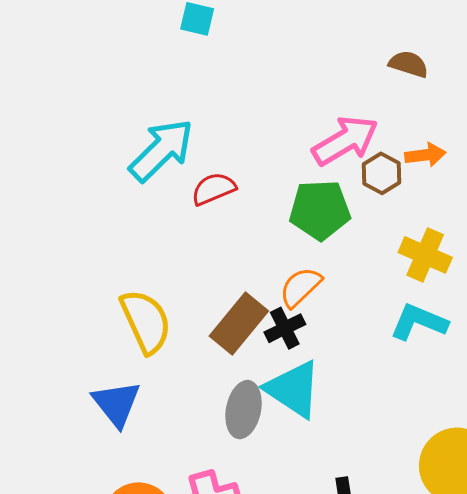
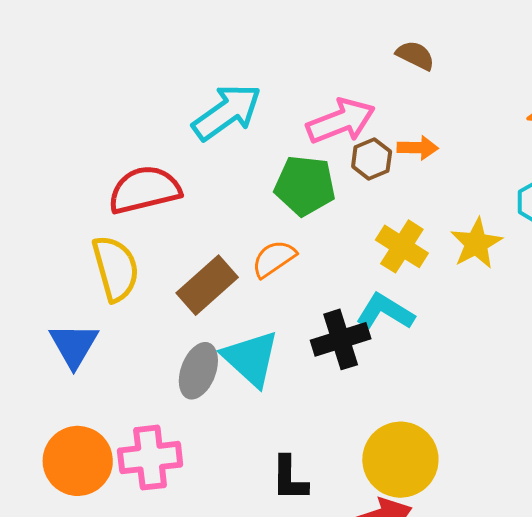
cyan arrow: (161, 150) -> (227, 112), moved
red semicircle: (214, 189) -> (145, 190), moved, size x1.6
black cross: (285, 328) -> (341, 339), moved, size x1.4

